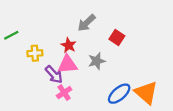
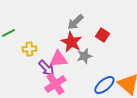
red star: (69, 45) -> (71, 42), moved, size x1.5
pink cross: (64, 93) -> (55, 84), size x1.5

